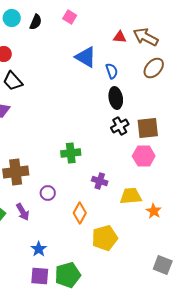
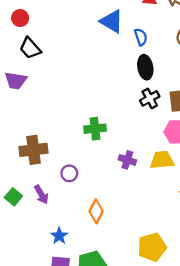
yellow trapezoid: (131, 196) -> (162, 160), moved
orange diamond: (80, 213) -> (96, 211), moved
yellow pentagon: (105, 238) -> (152, 247), moved

